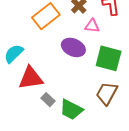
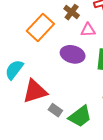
green trapezoid: (71, 110) -> (80, 116), turned -55

